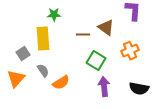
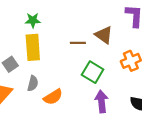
green star: (54, 15) -> (33, 20), moved
gray semicircle: (43, 71) -> (33, 83), turned 48

